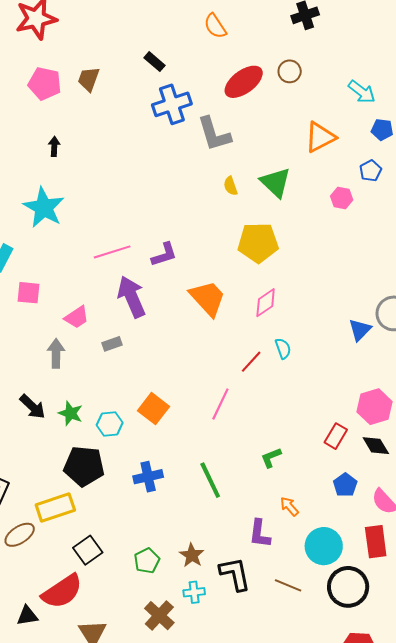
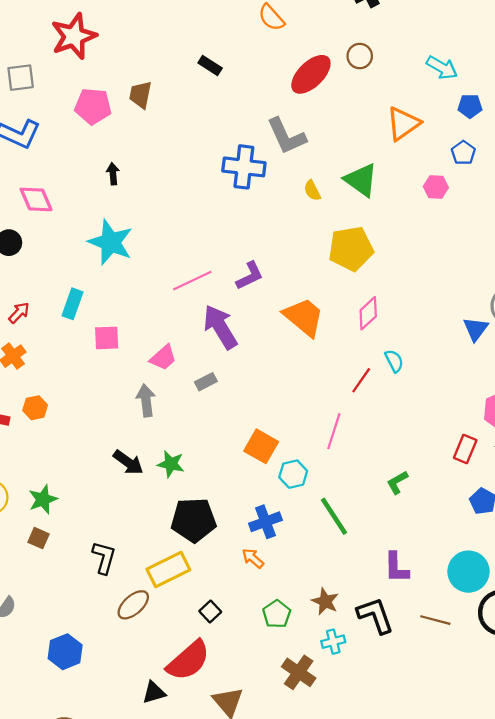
blue cross: (172, 104) -> (244, 167), moved, turned 33
cyan hexagon: (110, 424) -> (293, 474), moved
orange arrow: (289, 506) -> (253, 558), moved
black square: (88, 550) -> (210, 611), size x0.7

